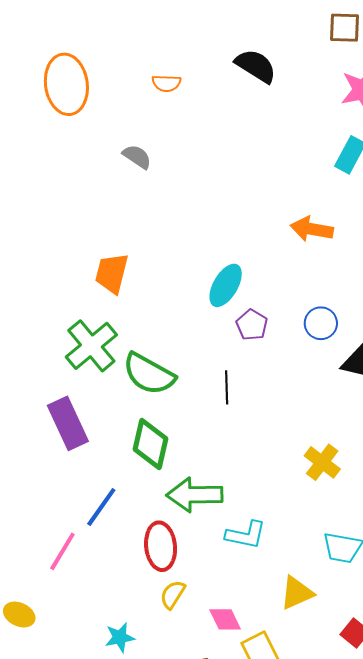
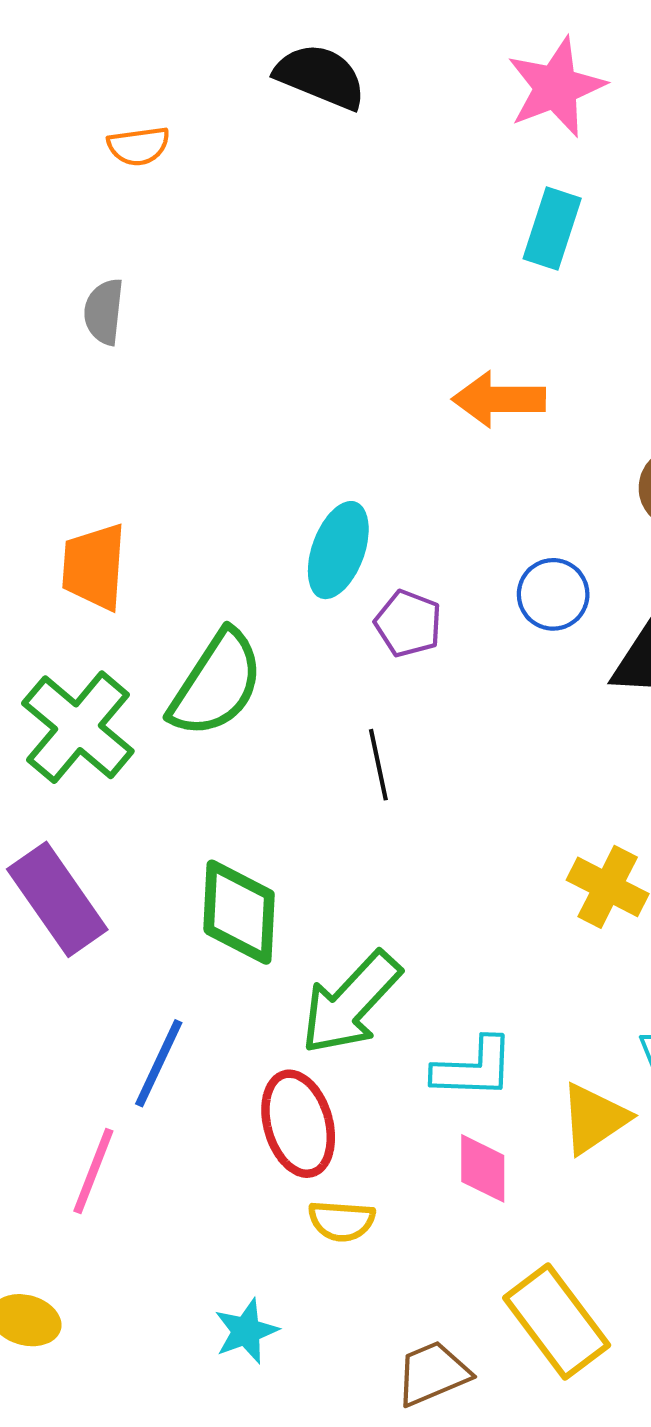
gray semicircle: (137, 157) -> (104, 312), turned -108
green semicircle: (149, 374) -> (216, 684), moved, turned -76
green arrow: (195, 495) -> (351, 1003), turned -36
yellow triangle: (297, 593) -> (594, 1119), moved
yellow semicircle: (173, 594) -> (342, 1221), turned -108
pink diamond: (225, 619) -> (483, 1168), moved, turned 36

